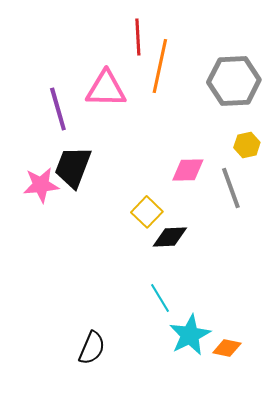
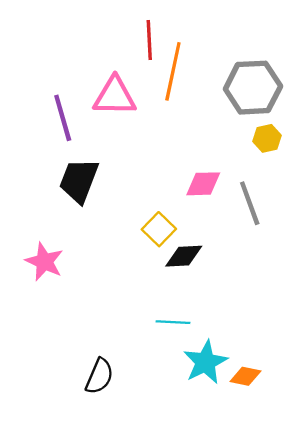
yellow hexagon: (247, 145) -> (267, 138), moved
pink star: (41, 185) -> (44, 262), moved, turned 30
cyan line: (160, 298) -> (173, 322), turned -56

